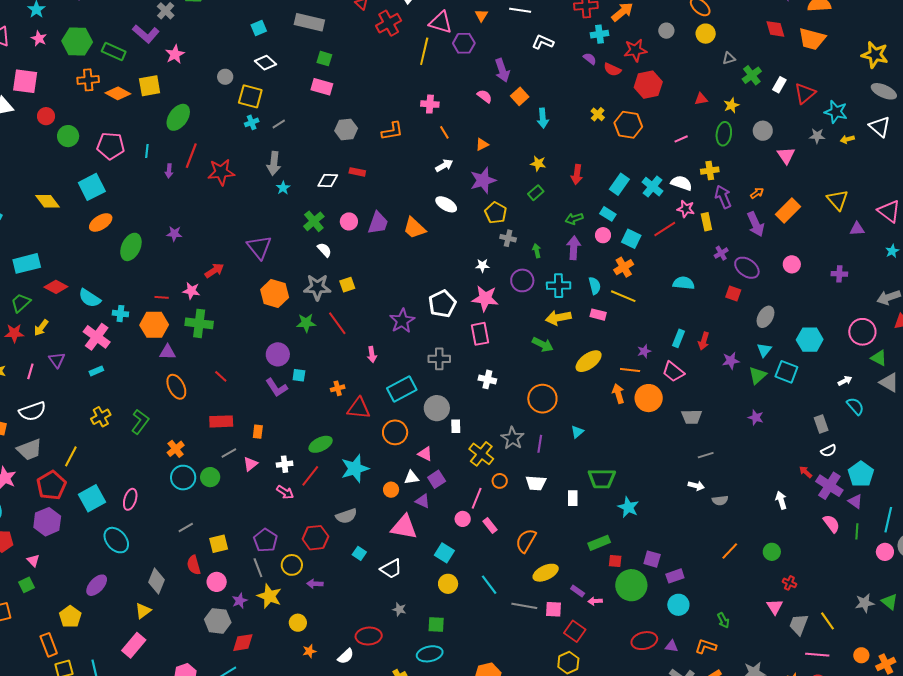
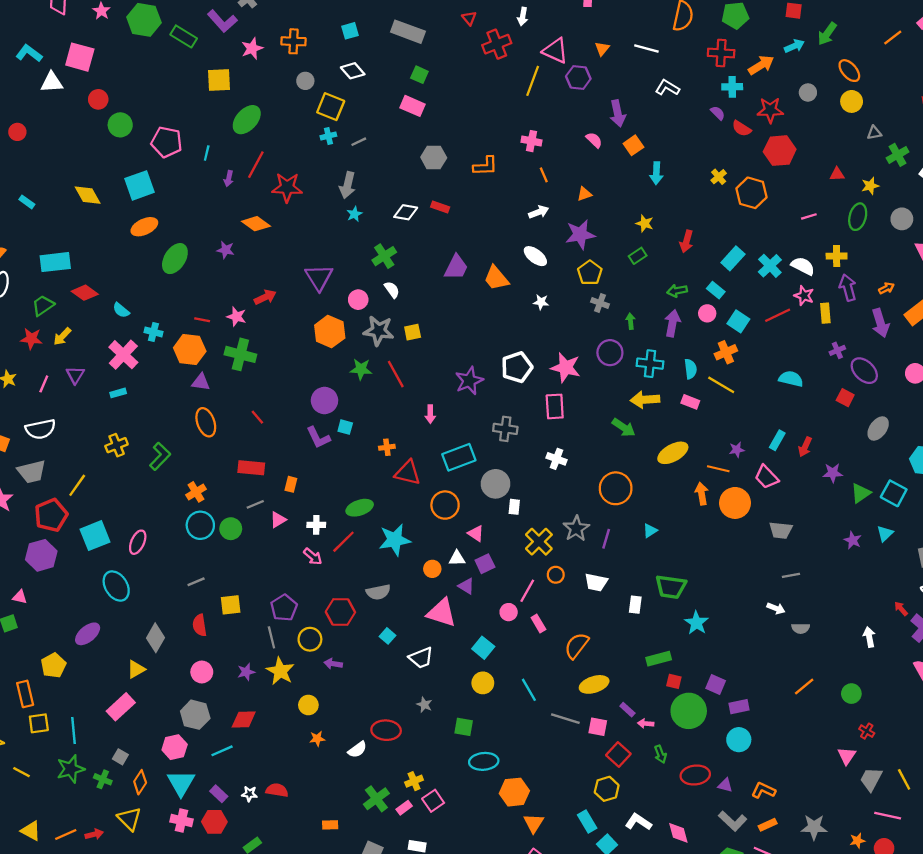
orange cross: (88, 80) -> (294, 41), moved
orange diamond: (118, 93) -> (256, 224), moved
pink circle: (349, 221) -> (358, 300), moved
white star: (482, 266) -> (541, 302), moved
cyan semicircle: (90, 298) -> (121, 310), size x0.7
cyan triangle: (764, 350) -> (885, 534), moved
pink triangle: (33, 560) -> (20, 597), turned -40
pink circle: (217, 582) -> (202, 672), moved
green arrow: (723, 620) -> (660, 754), moved
gray hexagon: (218, 621) -> (195, 715), moved
cyan ellipse: (430, 654) -> (484, 761), moved

